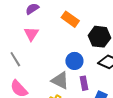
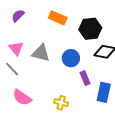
pink triangle: (31, 34) -> (16, 48), moved
gray triangle: (60, 80) -> (41, 53), moved

